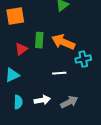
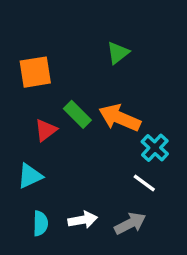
green rectangle: (39, 40) -> (77, 114), turned -49
cyan cross: (83, 59) -> (155, 148), turned -35
white line: (59, 73) -> (144, 183), moved, turned 40

